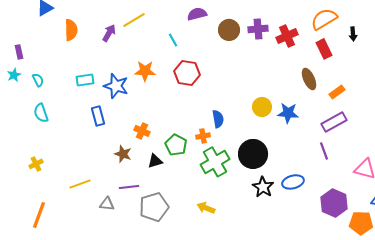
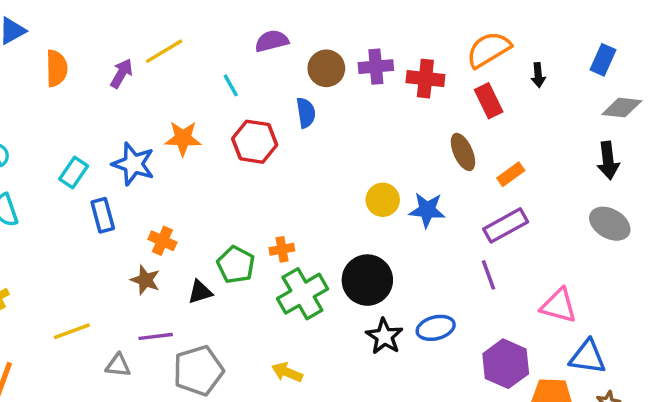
red cross: (287, 36) -> (425, 79), turned 30
cyan rectangle: (85, 80) -> (74, 172), moved, turned -48
blue semicircle: (218, 119) -> (306, 113), moved
orange cross: (142, 131) -> (162, 241), moved

